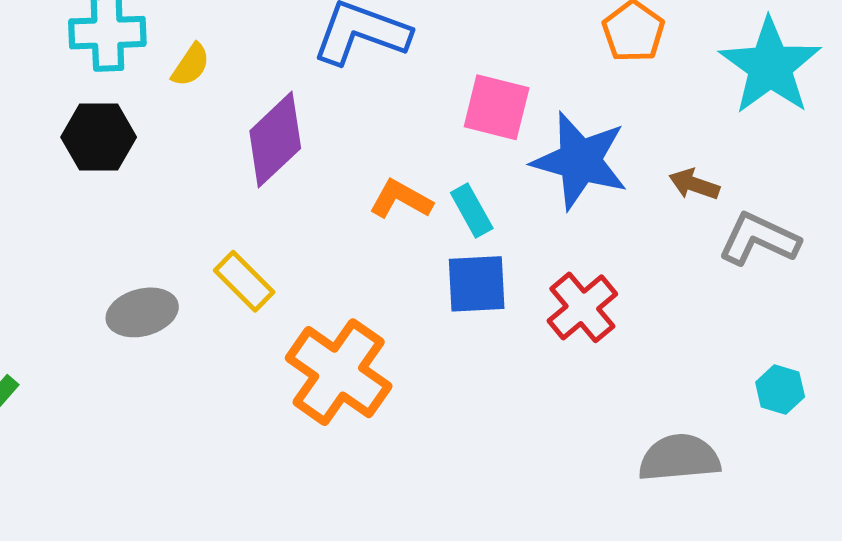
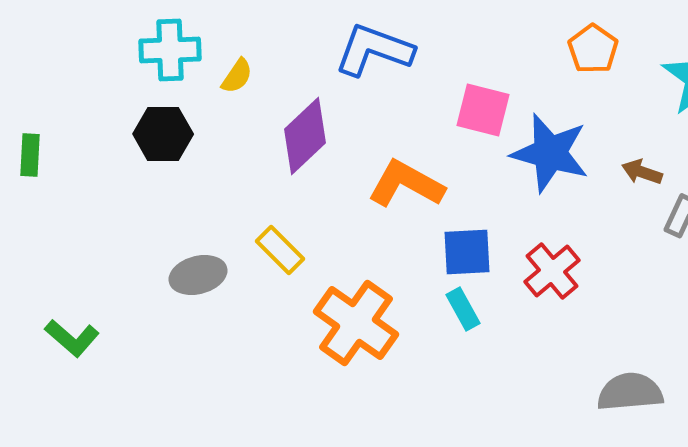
orange L-shape: (401, 199) -> (406, 184), size x1.5
cyan rectangle: (472, 210) -> (463, 309), moved

